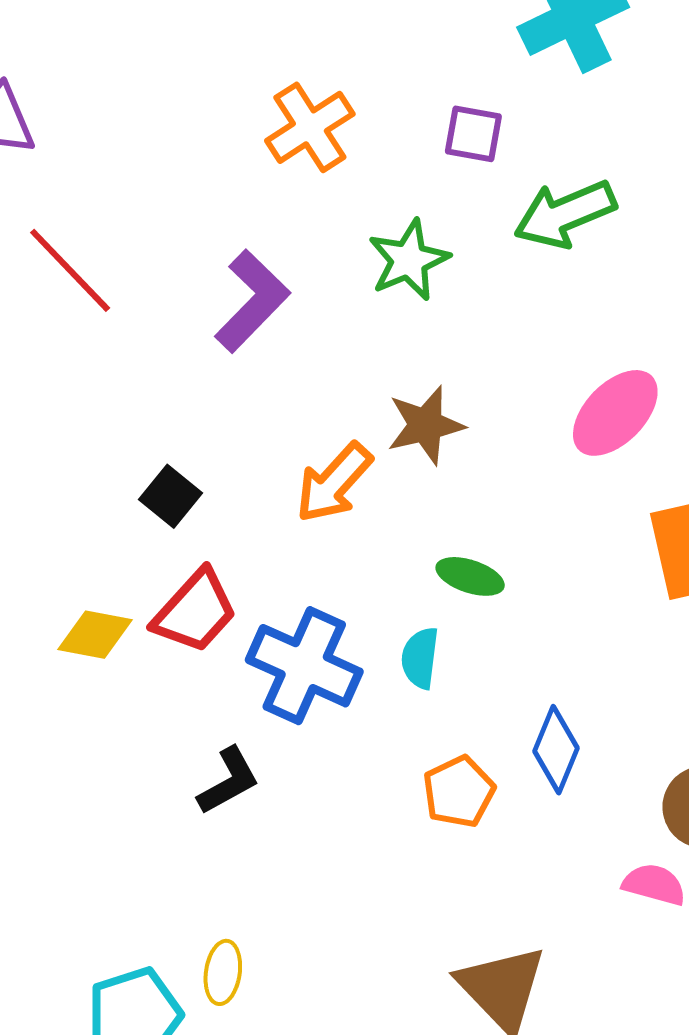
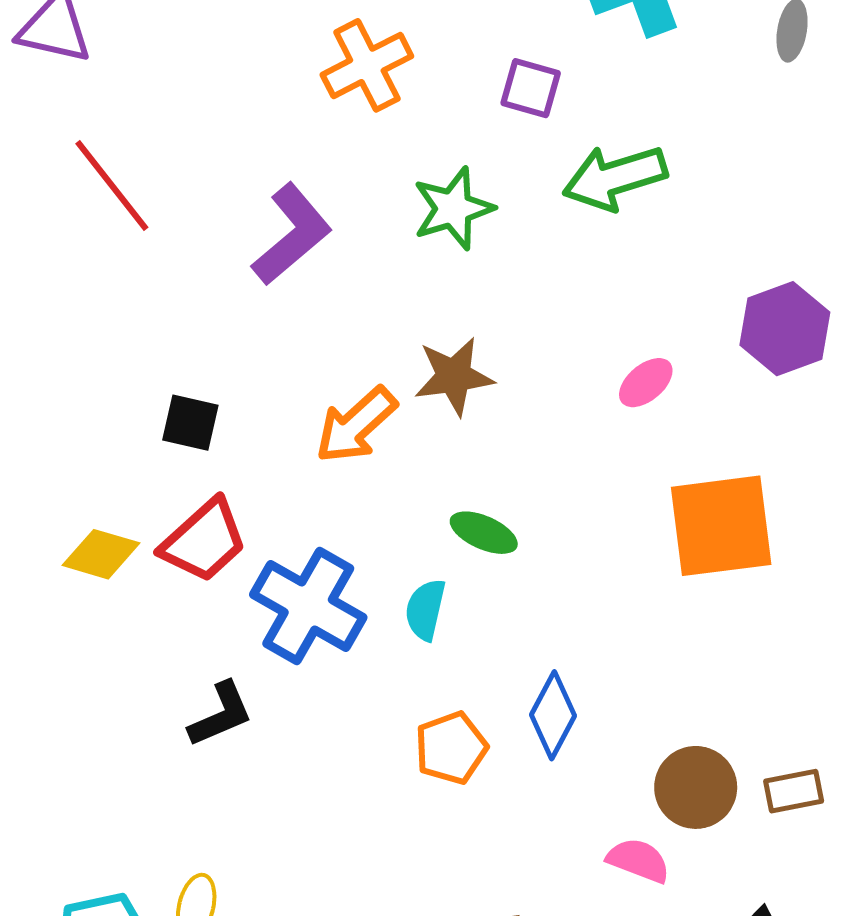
pink ellipse: (615, 413) -> (646, 383), size x0.6
black square: (170, 496) -> (190, 423), turned -32

